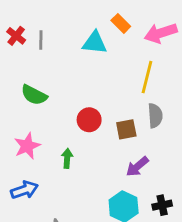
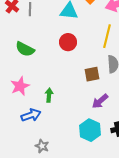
red circle: (89, 120) -> (68, 42), moved
blue arrow: (24, 190) -> (31, 115), moved

